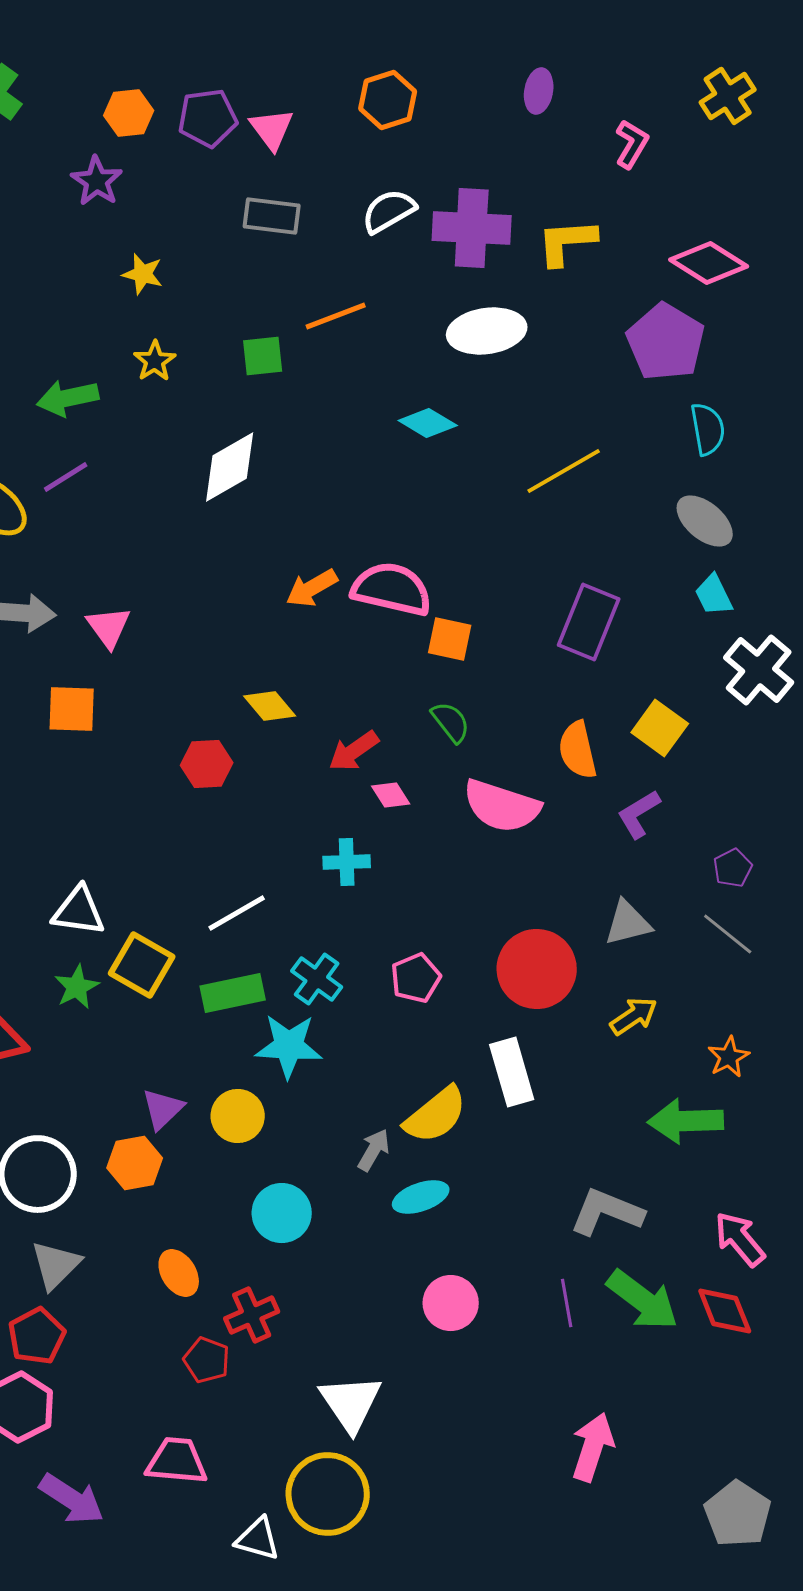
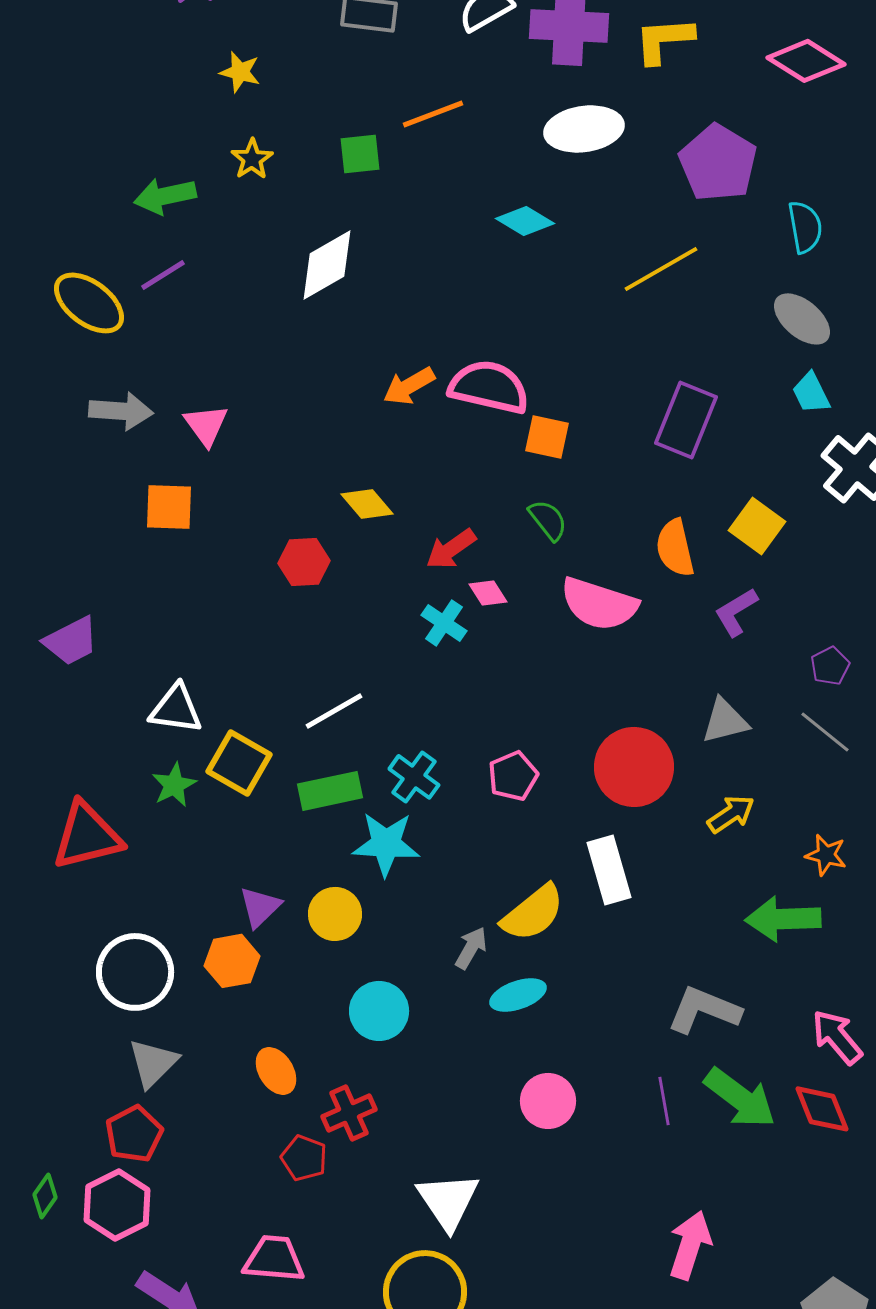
purple pentagon: (666, 342) -> (718, 163), moved
cyan cross: (347, 862) -> (444, 623), moved, turned 36
orange star: (729, 1057) -> (826, 855), turned -30

